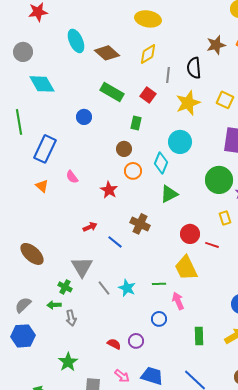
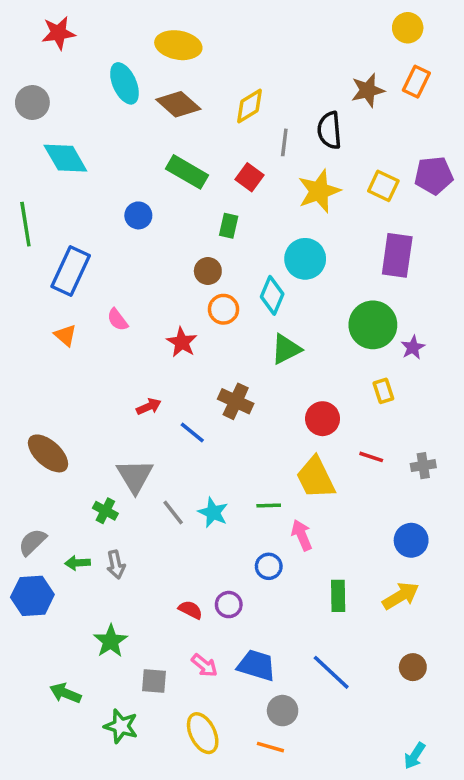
yellow ellipse: (148, 19) -> (178, 45), moved
red line: (212, 245) -> (371, 457), moved
green arrow: (54, 305) -> (78, 563), moved

